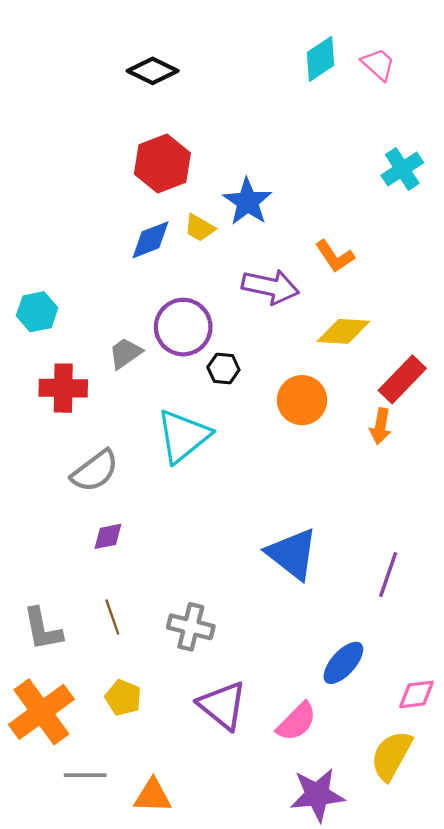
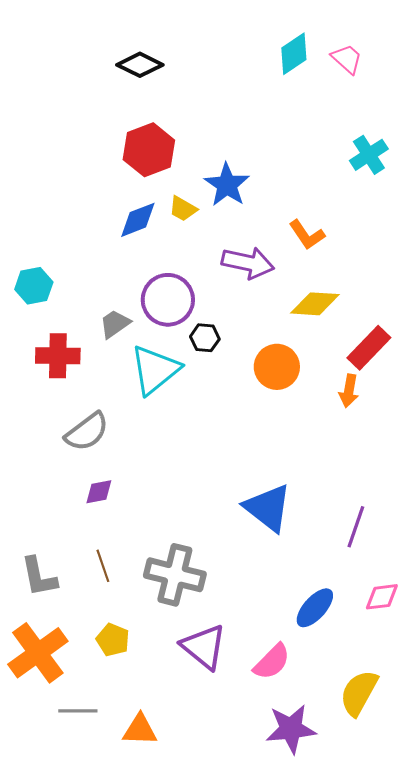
cyan triangle: (183, 436) -> (155, 370), moved
gray cross: (191, 627) -> (175, 575), size x1.4
pink diamond: (416, 694) -> (382, 597), moved

